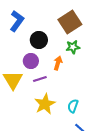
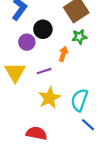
purple circle: (31, 61) -> (27, 42), moved
cyan semicircle: (73, 106) -> (79, 100), size x1.5

